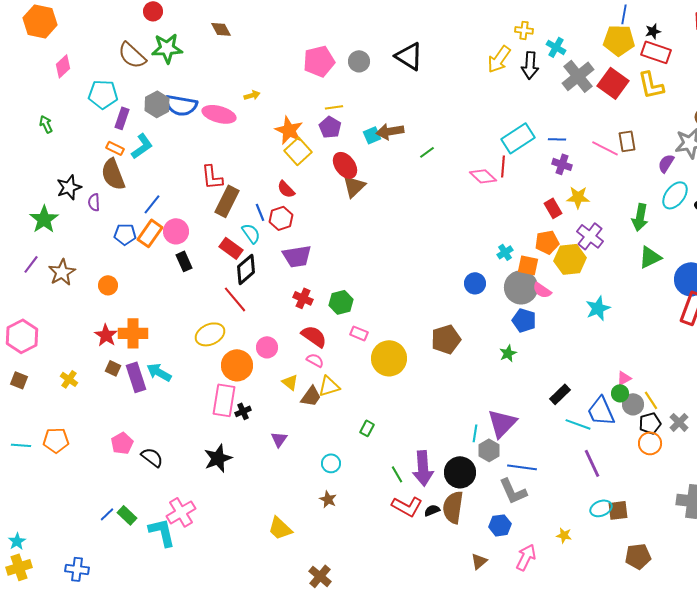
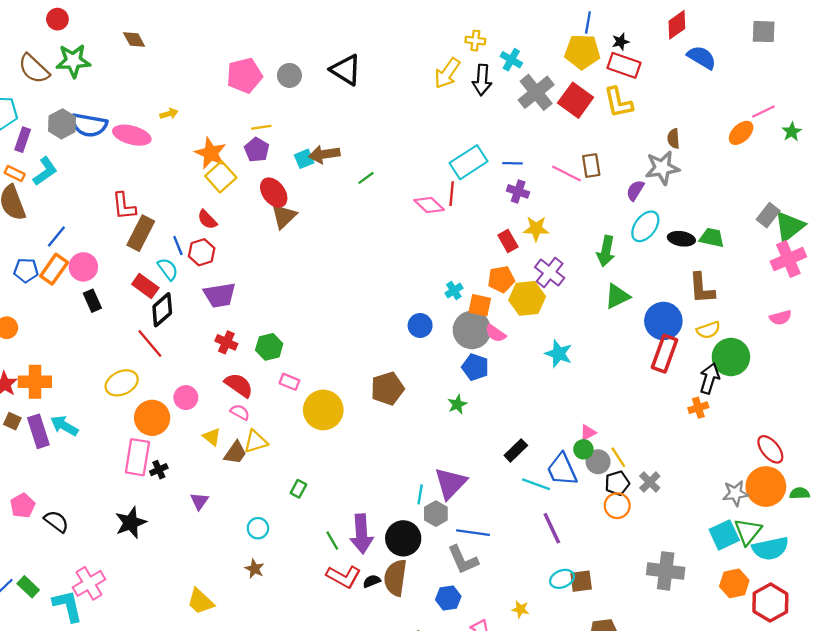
cyan star: (598, 308) -> (559, 354), turned -30

